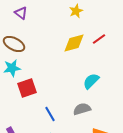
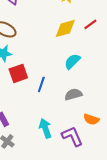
cyan semicircle: (91, 81) -> (72, 61), moved
blue line: (50, 114) -> (41, 84), moved, turned 49

